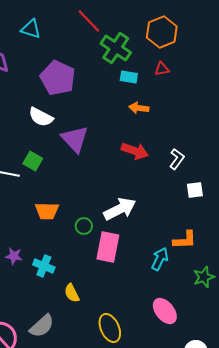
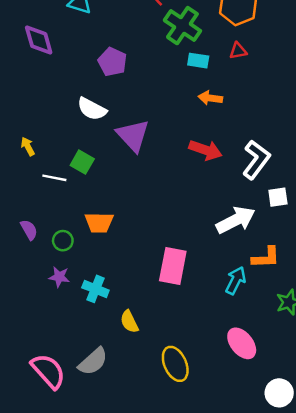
purple pentagon: (58, 78) -> (112, 62), size x0.7
white L-shape: (177, 159) -> (256, 160), size x1.5
white arrow: (120, 209) -> (236, 220), moved
green circle: (84, 226) -> (63, 241), moved

